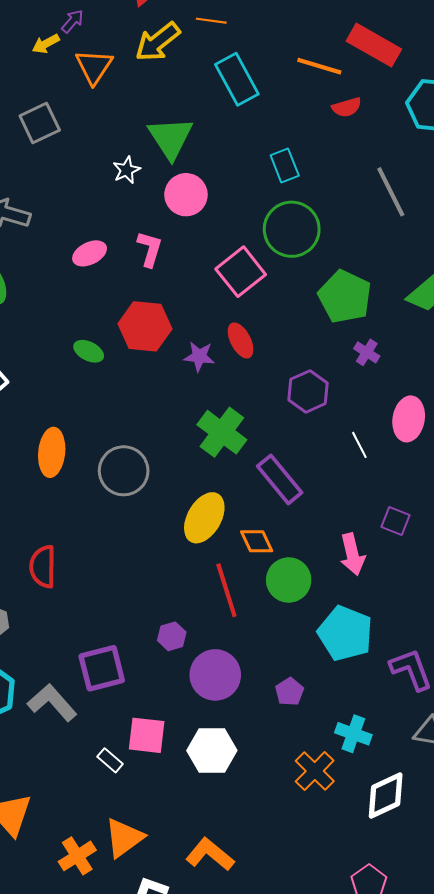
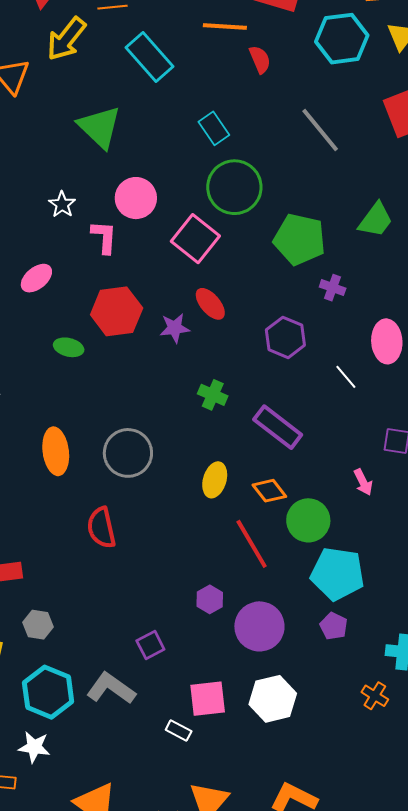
red semicircle: (347, 107) -> (260, 59), turned -84
white star: (127, 170) -> (62, 204), moved
pink circle: (186, 195) -> (136, 198), moved
pink ellipse: (90, 253) -> (36, 278), moved
green cross: (222, 432) -> (213, 395), size x0.6
yellow ellipse: (204, 518) -> (215, 480), size x0.7
pink arrow: (352, 554) -> (363, 482), size x0.7
red semicircle: (43, 567) -> (101, 528), moved
cyan pentagon: (345, 633) -> (338, 574), moved
purple square: (102, 668) -> (150, 645), size x0.6
orange cross: (315, 771) -> (375, 696), size x0.7

